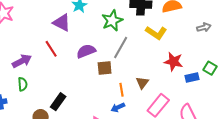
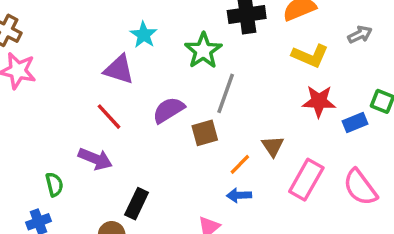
yellow L-shape: (156, 33) -> (310, 56), moved
purple arrow: (22, 61) -> (95, 159), moved, turned 60
green semicircle: (23, 84) -> (54, 184), moved
orange line: (122, 90) -> (240, 164), turned 64
blue arrow: (118, 107) -> (239, 195), turned 32

